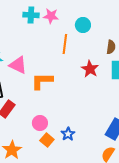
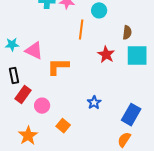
pink circle: (40, 123) -> (42, 106), moved
blue star: (68, 134) -> (94, 103), moved

